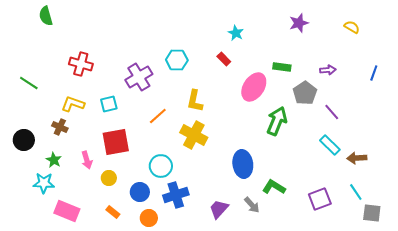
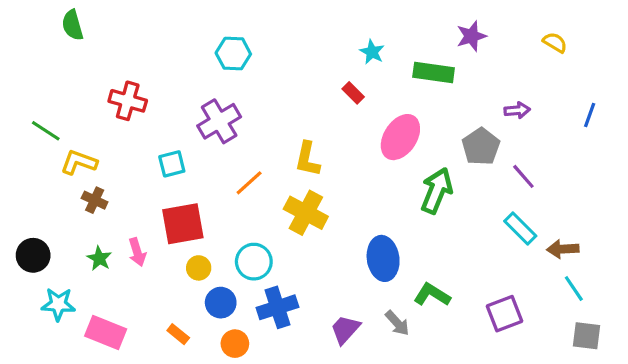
cyan hexagon: (177, 60) -> (233, 54), moved
green rectangle: (282, 67) -> (434, 72), moved, size x1.4
yellow L-shape: (73, 104) -> (79, 162), moved
black circle: (24, 140) -> (33, 255), moved
green star: (54, 160) -> (99, 258), moved
yellow circle: (109, 178) -> (199, 268), moved
cyan star: (44, 183) -> (58, 304), moved
cyan line: (356, 192) -> (574, 288), moved

